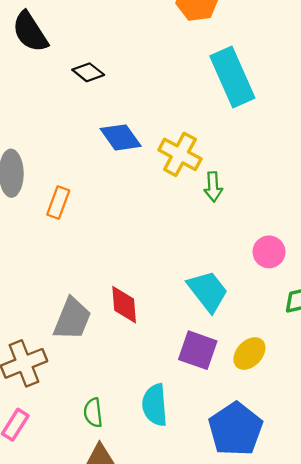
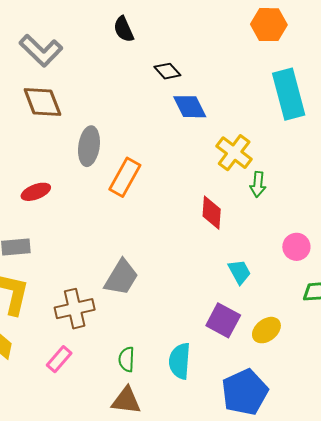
black semicircle: (30, 32) -> (124, 29), size x0.7
blue diamond: (121, 137) -> (190, 107), moved
orange rectangle: (58, 203) -> (125, 177), size x1.4
cyan trapezoid: (208, 291) -> (239, 272), size x0.7
red diamond: (124, 305) -> (212, 213), moved

